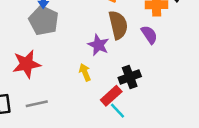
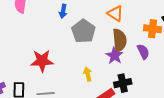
gray pentagon: (44, 20) -> (83, 31), moved
purple star: (98, 45) -> (114, 56), moved

